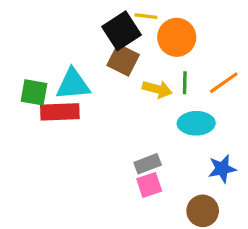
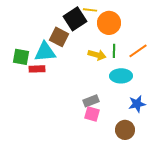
brown square: (123, 60) -> (59, 37), moved
red rectangle: (60, 112) -> (37, 69), size x0.7
pink square: (149, 185) -> (92, 114), turned 35

